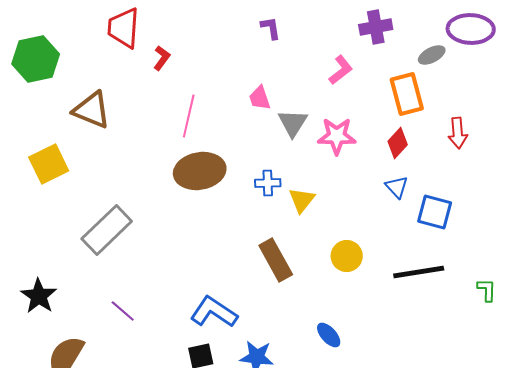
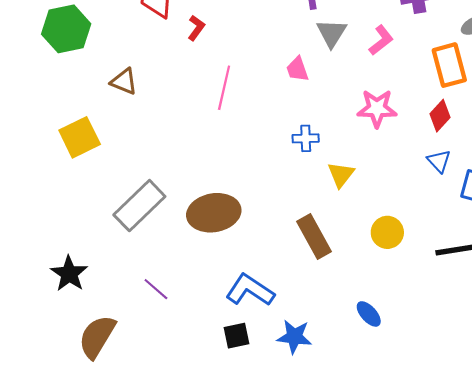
brown triangle: (92, 110) -> (124, 82), size x0.7
gray triangle: (293, 123) -> (332, 33), moved
brown ellipse: (200, 171) -> (214, 213), moved
blue cross: (268, 183) -> (306, 138), moved

